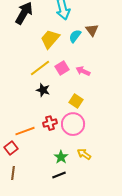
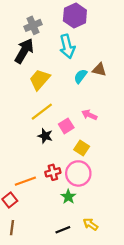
brown triangle: (92, 30) -> (99, 70), turned -40
yellow trapezoid: (50, 39) -> (40, 80), moved
pink square: (62, 68) -> (66, 126), moved
yellow arrow: (84, 154) -> (90, 224), moved
green star: (61, 157) -> (68, 197), moved

